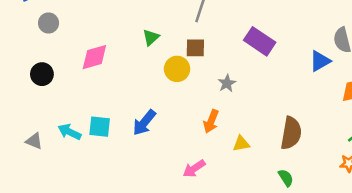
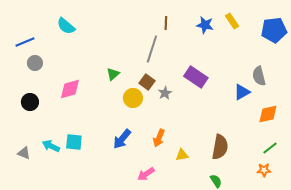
brown square: (195, 48) -> (147, 82), turned 35
gray star: (227, 83) -> (165, 93), moved
blue arrow: (144, 123) -> (122, 139), moved

